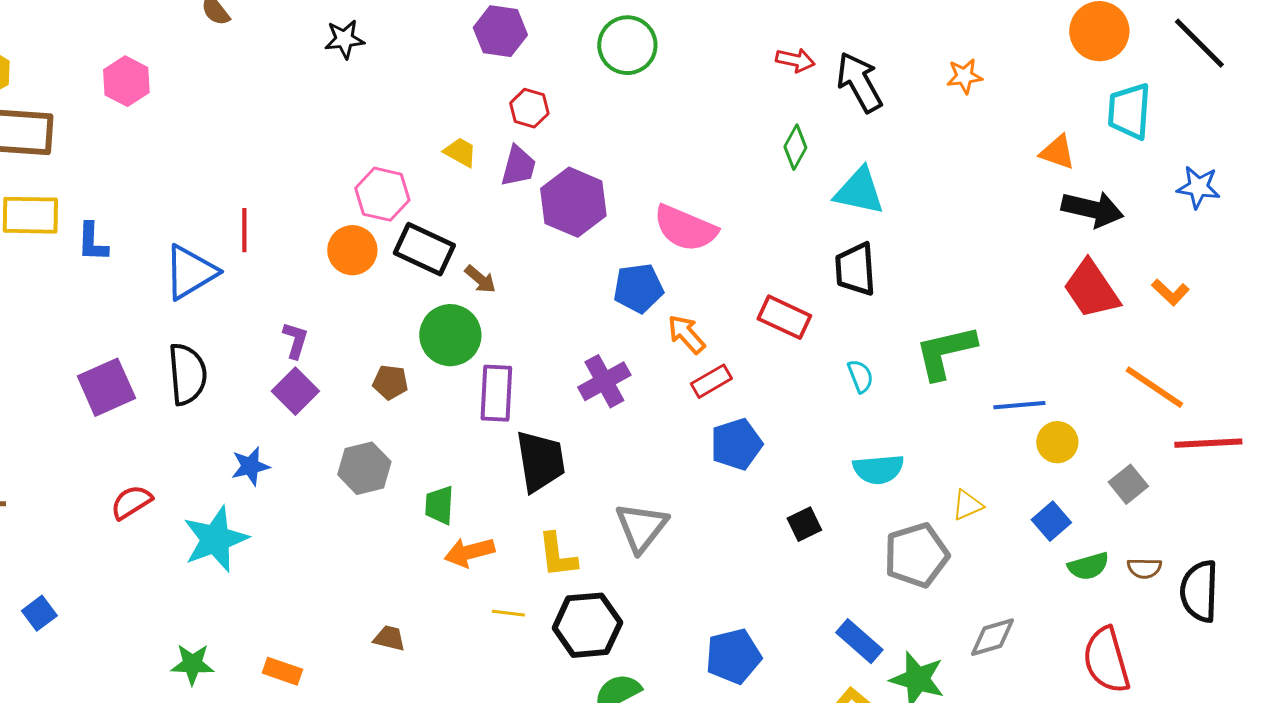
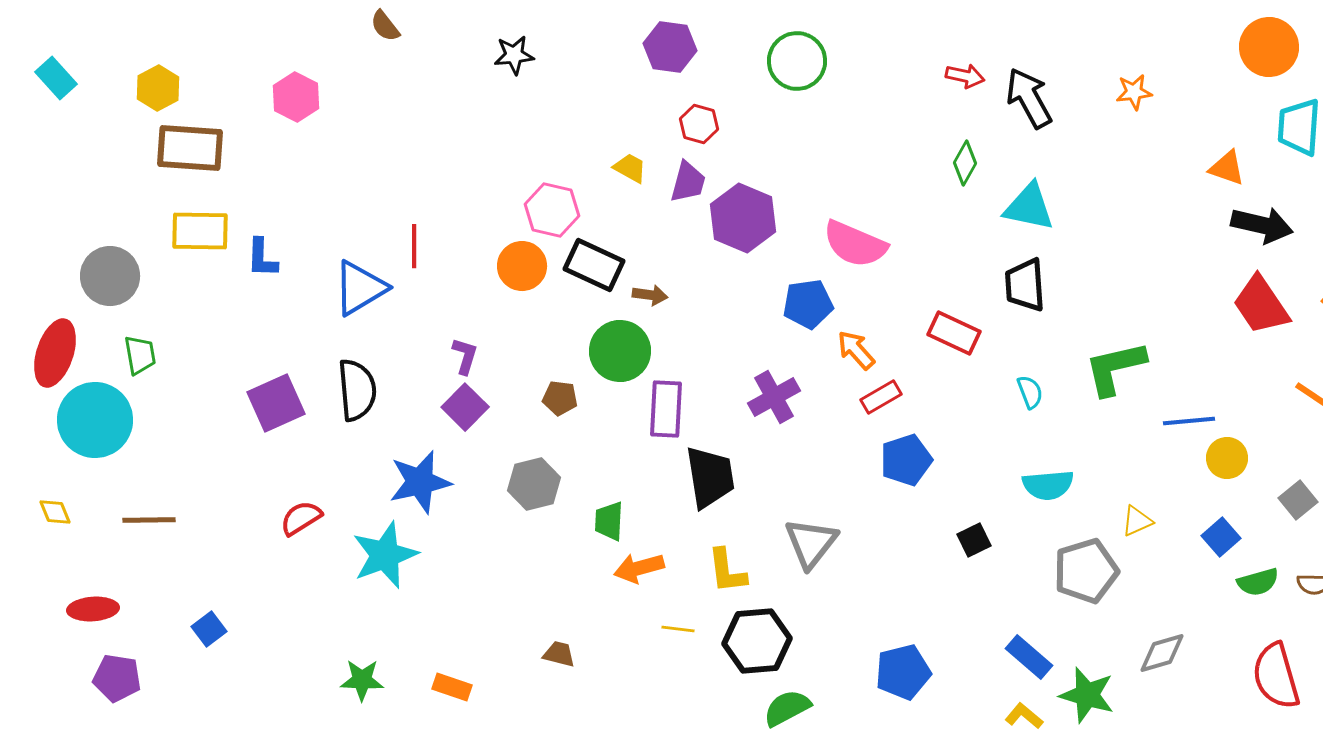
brown arrow: (480, 279) -> (650, 295), turned -32
blue star: (250, 466) -> (420, 482), size x1.6

